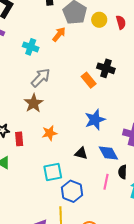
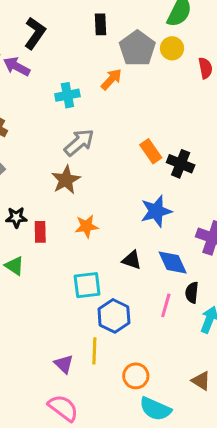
yellow circle: (99, 20) -> (172, 48), moved
cyan cross: (31, 47) -> (67, 95), turned -35
black cross: (106, 68) -> (181, 164), moved

